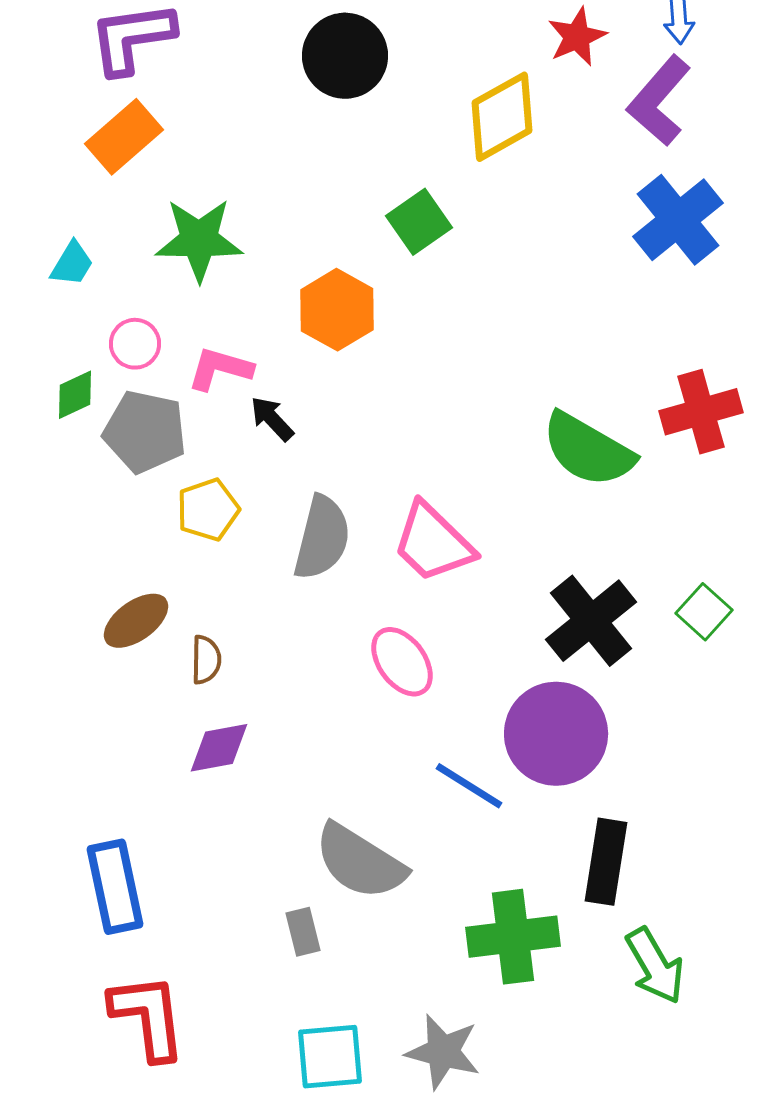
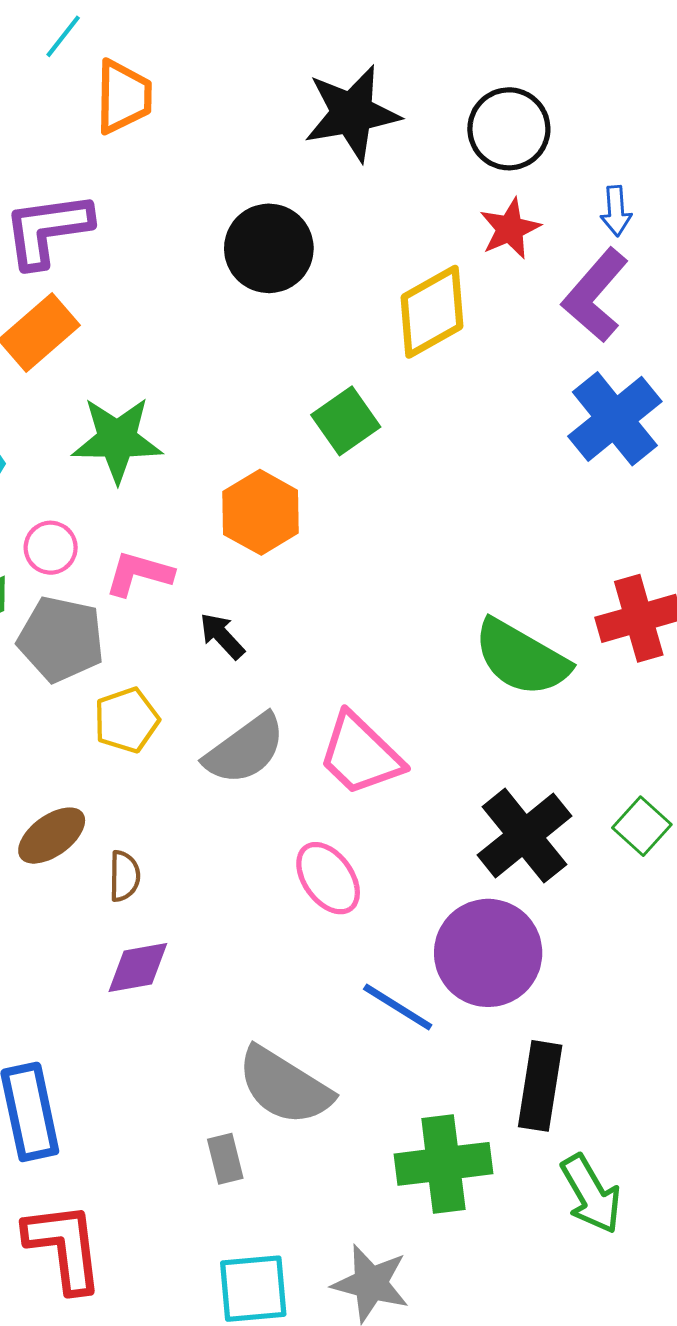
black arrow: (272, 419) -> (222, 636), moved
gray semicircle: (322, 538) -> (245, 749), turned 40

